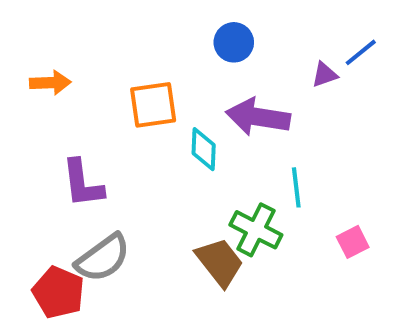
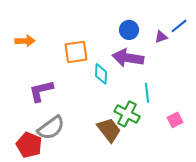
blue circle: (234, 42) -> (129, 30), moved
purple L-shape: (83, 183) -> (41, 91), turned 84

